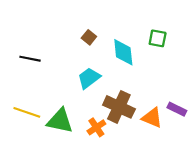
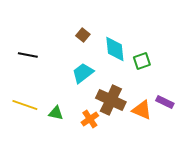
green square: (158, 38) -> (142, 61), moved, turned -30
green triangle: (60, 121) -> (56, 113), size x0.6

